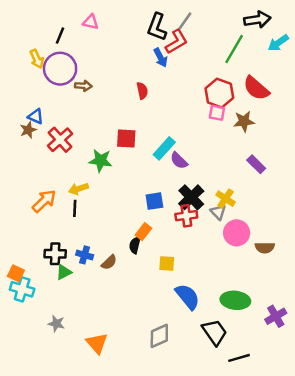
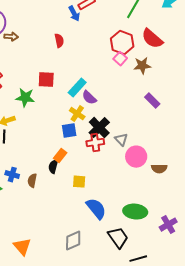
pink square: (217, 113) -> (120, 59), turned 32
yellow cross: (226, 199) -> (77, 114), moved
brown semicircle: (109, 262) -> (32, 181), turned 144

